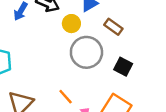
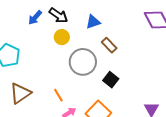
yellow circle: (71, 24) -> (62, 37), moved

